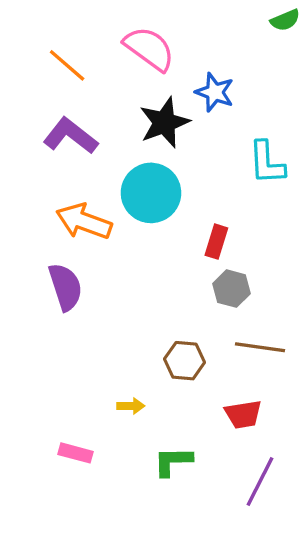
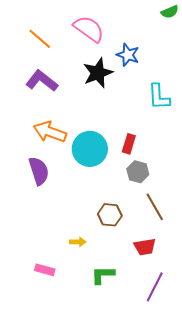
cyan circle: (151, 193) -> (90, 149), moved
brown line: (260, 347) -> (155, 207), turned 52

